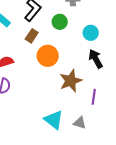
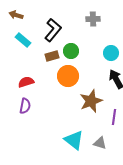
green circle: (60, 22) -> (71, 51), moved
brown rectangle: (32, 36) -> (52, 56), turned 40

